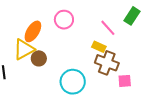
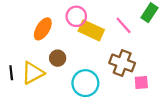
yellow rectangle: (99, 47) -> (91, 30), moved, size x1.6
yellow triangle: (24, 49) -> (33, 73), moved
brown circle: (39, 58) -> (58, 58), moved

